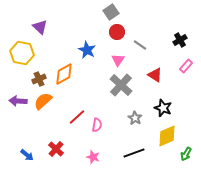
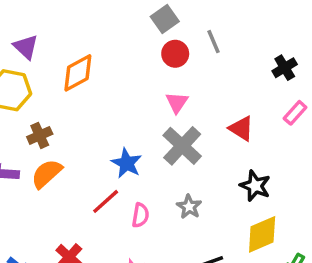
purple triangle: (40, 27) -> (26, 47), moved
gray line: (140, 45) -> (213, 42), moved, turned 32
blue star: (87, 50) -> (127, 163), moved
orange diamond: (64, 74) -> (78, 73), moved
gray star: (135, 118) -> (189, 207), moved

